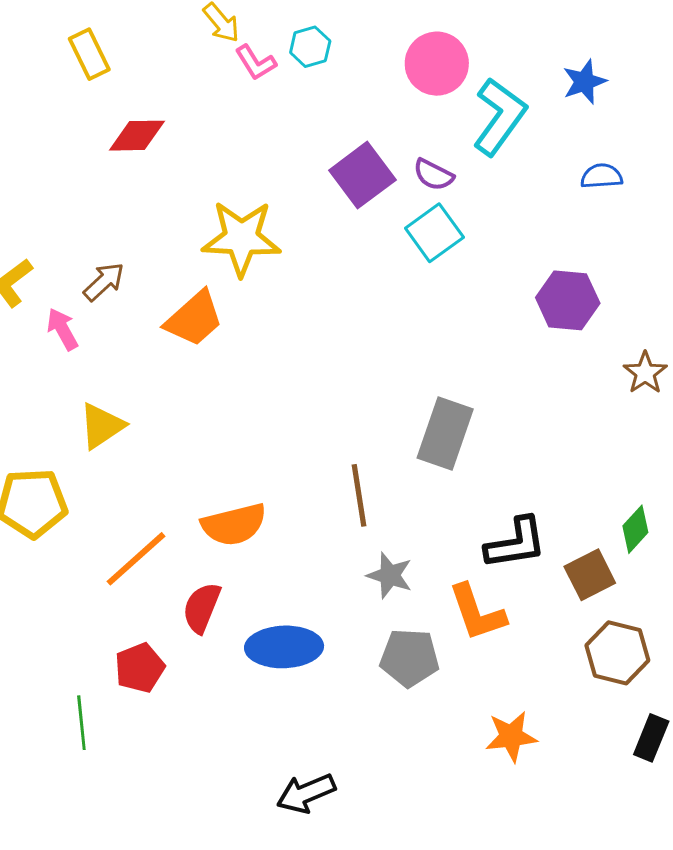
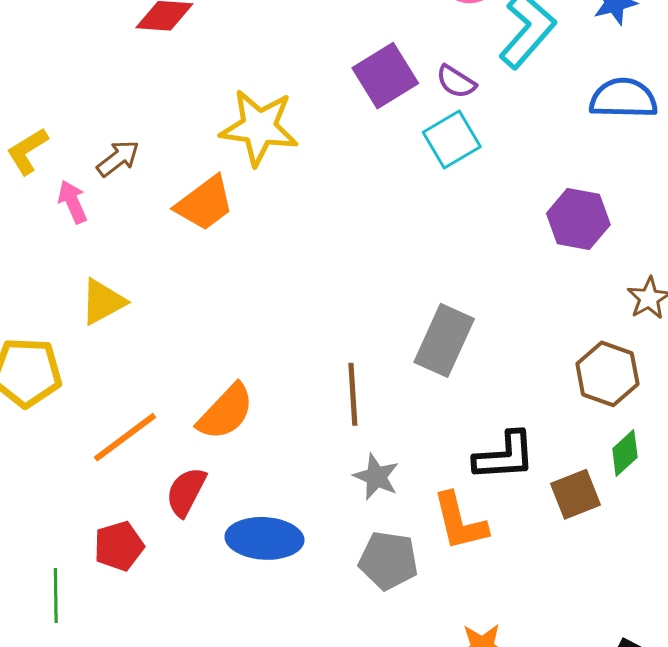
blue semicircle: (602, 176) -> (623, 98), size x1.6
orange semicircle: (234, 525) -> (226, 412), turned -38
brown hexagon: (617, 653) -> (607, 374), moved

